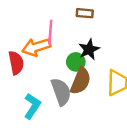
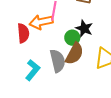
black star: (89, 49) -> (84, 28), turned -30

